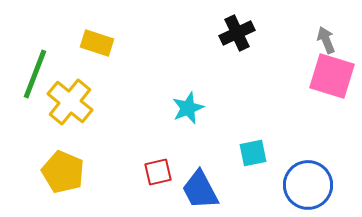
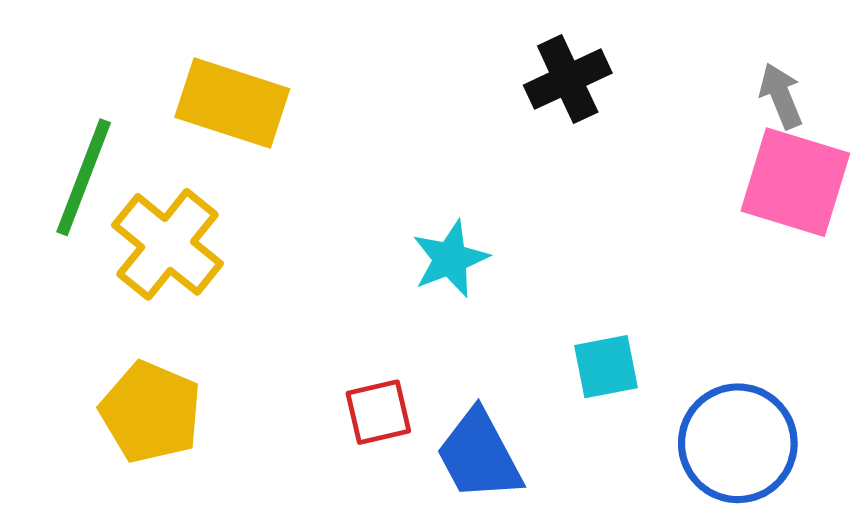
yellow rectangle: (97, 43) -> (232, 103), size x1.4

